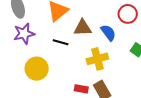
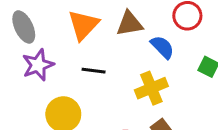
brown triangle: (83, 28) -> (130, 24), moved

